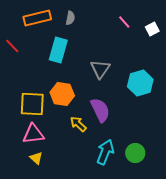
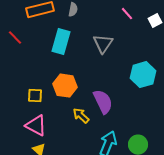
gray triangle: (100, 69) -> (103, 44), moved
yellow square: (32, 104) -> (35, 96), size x0.6
pink triangle: (33, 134) -> (36, 126), turned 35

